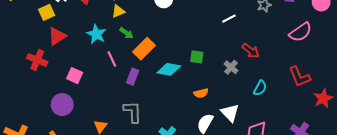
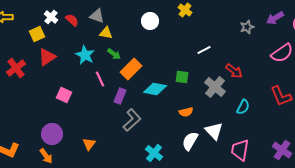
yellow triangle: (118, 11) -> (106, 33), turned 32
white line: (229, 19) -> (204, 50), moved
red cross: (37, 60) -> (16, 68), moved, turned 30
gray cross: (231, 67) -> (215, 87), size x1.5
purple circle: (62, 105) -> (52, 134), moved
gray L-shape: (133, 112) -> (132, 120), moved, turned 50

